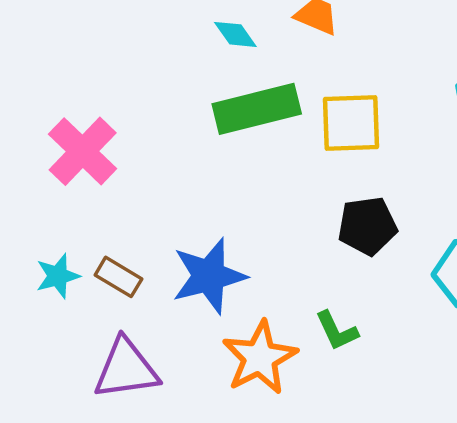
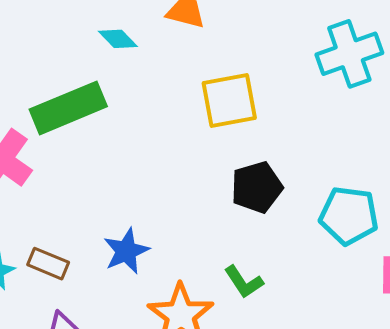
green rectangle: (257, 109) -> (68, 108), moved
blue star: (209, 276) -> (126, 251), size x0.7

